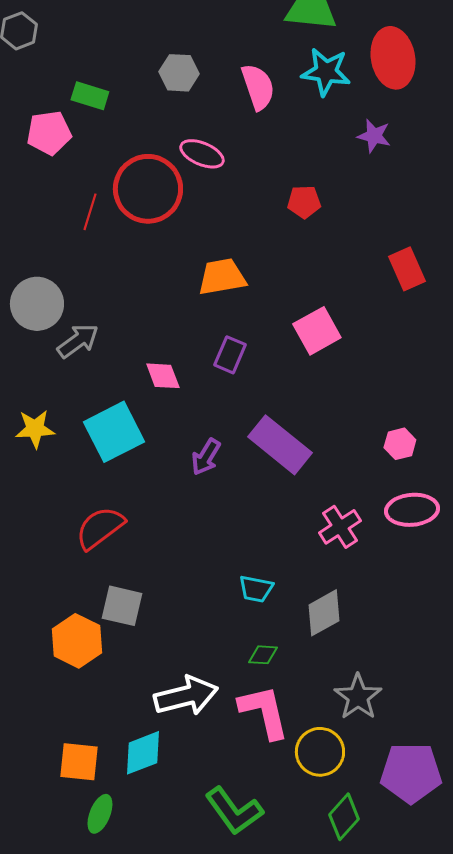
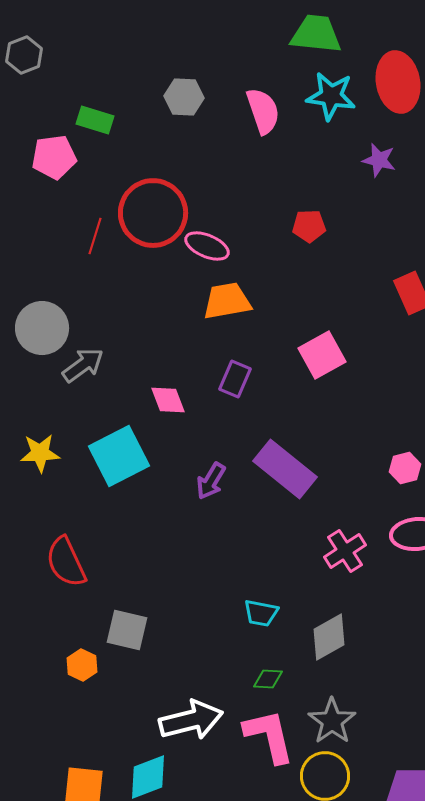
pink ellipse: (202, 154) -> (207, 246), moved
red semicircle: (100, 528) -> (66, 562), moved, turned -78
orange hexagon: (77, 641) -> (82, 665), size x0.6
gray star: (358, 697) -> (332, 721), moved

